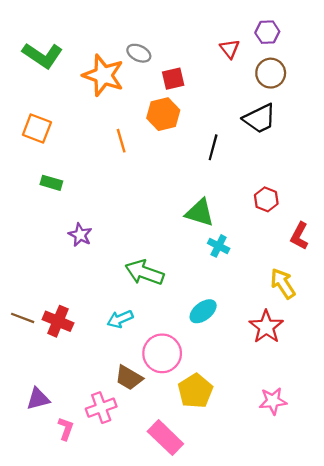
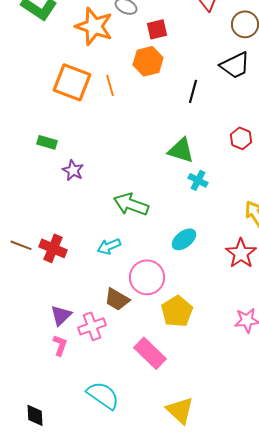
orange square: (37, 128) -> (72, 82), moved, size x1.4
green rectangle: (51, 183) -> (47, 142), moved
purple triangle: (38, 399) -> (61, 315), moved, turned -30

